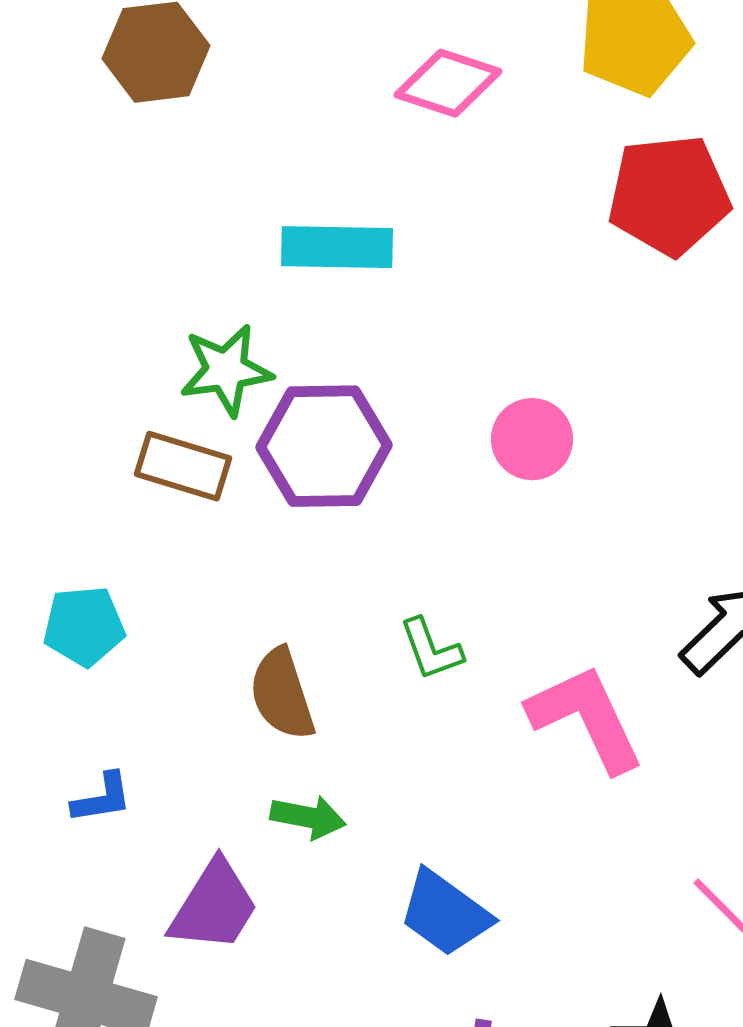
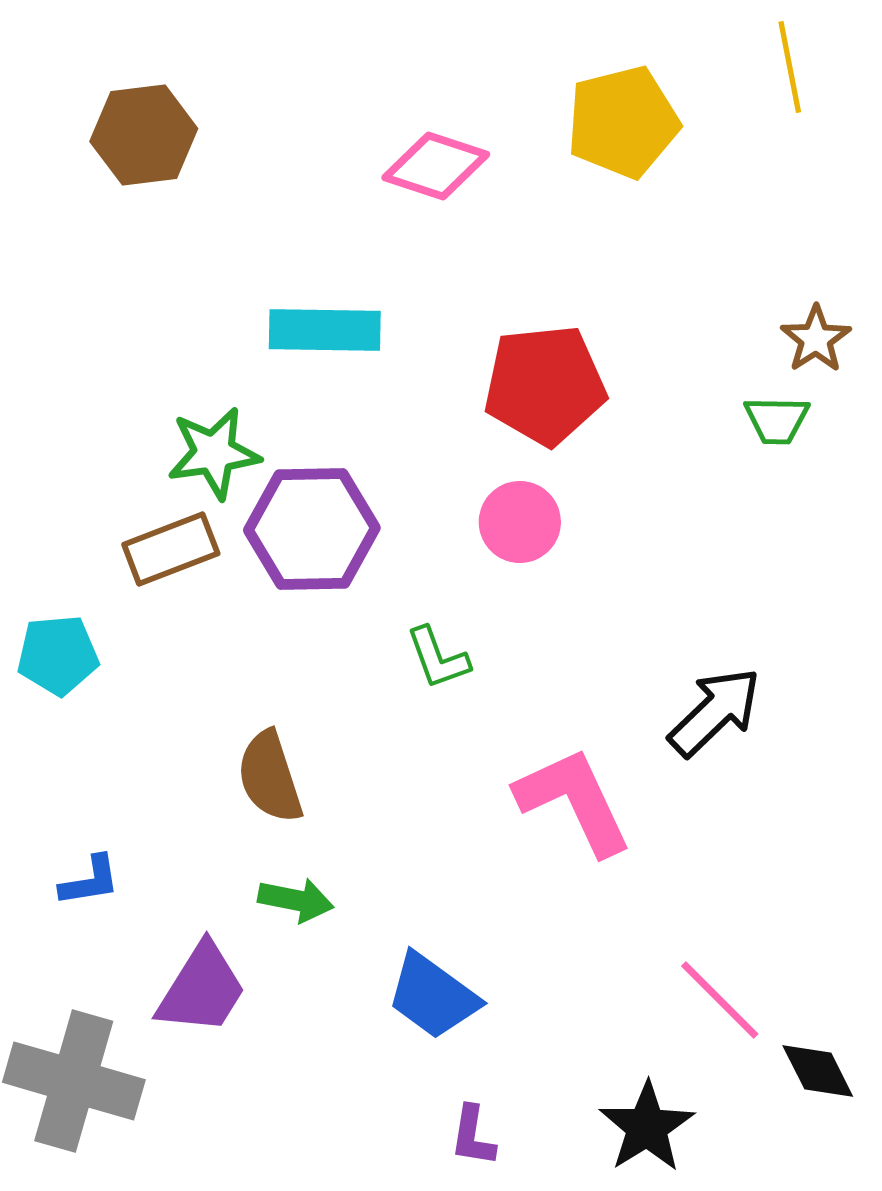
red pentagon: (669, 195) -> (545, 385), moved
brown rectangle: (183, 466) -> (171, 549), turned -38
cyan pentagon: (84, 626) -> (58, 655), moved
green L-shape: (431, 649) -> (438, 658), moved

